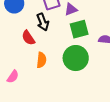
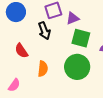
green square: (79, 29) -> (81, 38), turned 30
red semicircle: (28, 38) -> (21, 51), moved

